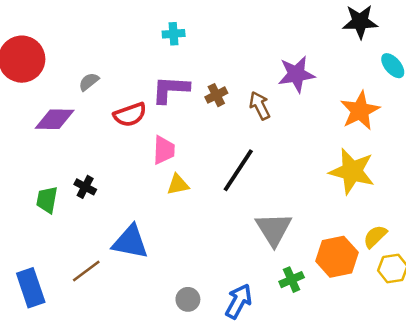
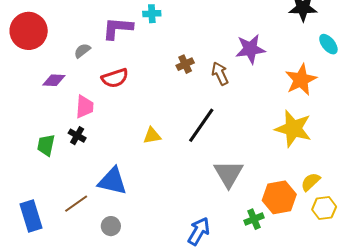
purple L-shape: (170, 89) -> (118, 28), moved
purple diamond: (55, 119) -> (54, 80), size x0.7
pink trapezoid: (164, 150) -> (85, 107), moved
green cross: (292, 280) -> (254, 219), moved
gray circle: (188, 299) -> (111, 226), moved

